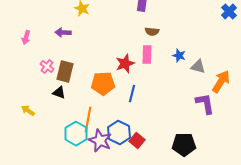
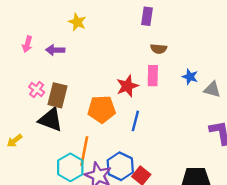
pink arrow: (26, 38) -> (27, 44), moved
black triangle: (59, 92) -> (51, 120), size x1.6
yellow arrow: (28, 110) -> (14, 141), turned -72

